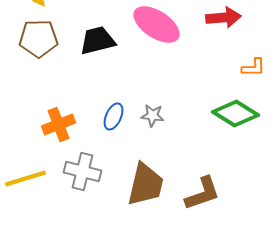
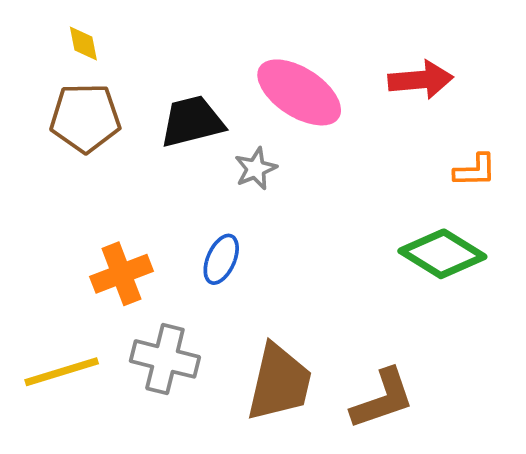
gray star: (152, 115) -> (256, 169), moved, turned -30

